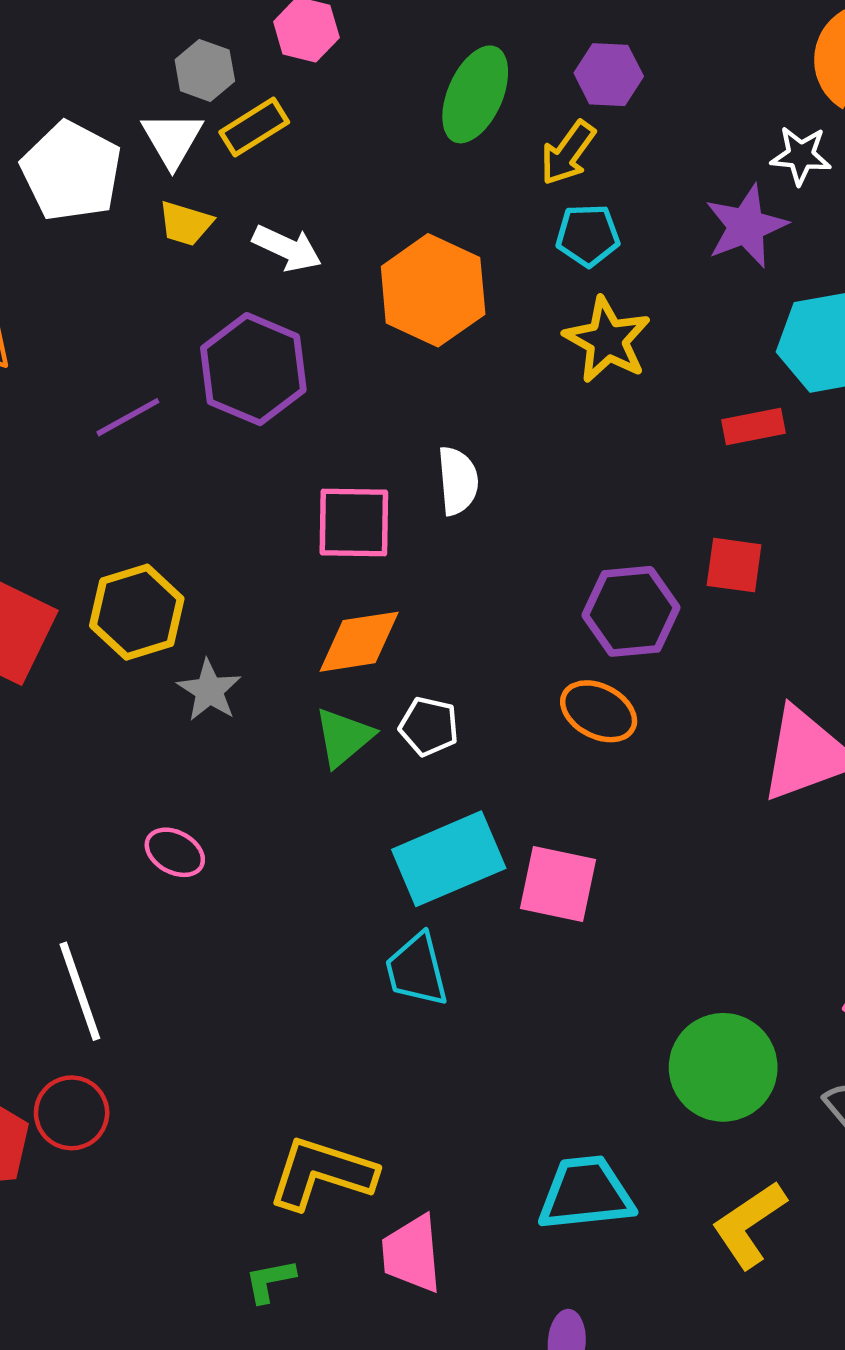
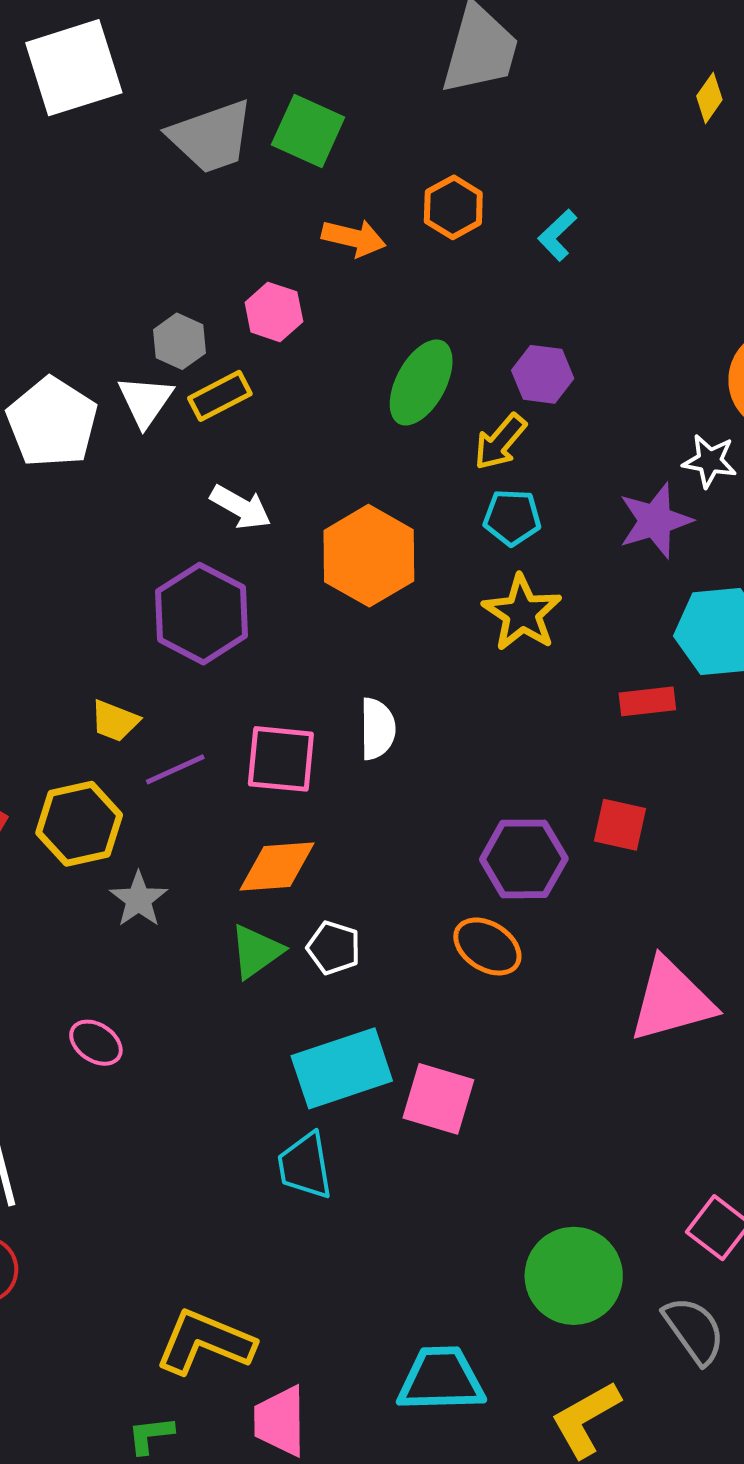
yellow trapezoid: (186, 223) -> (115, 721), moved
purple line: (128, 417) -> (175, 769), moved

